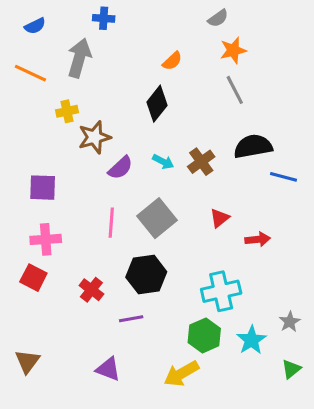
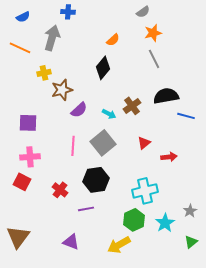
cyan arrow: (163, 162) -> (109, 114), moved
brown triangle: (27, 361) -> (18, 237), size x1.4

